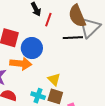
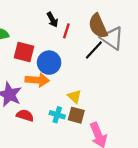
gray triangle: (90, 27) -> (112, 38), turned -40
black line: (73, 38) -> (94, 50), turned -42

